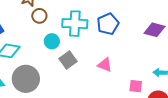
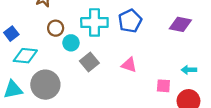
brown circle: (39, 16) -> (56, 28), moved

